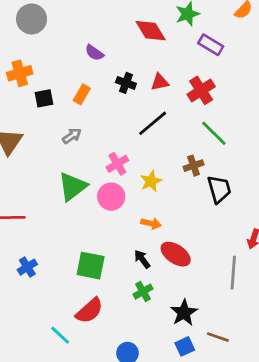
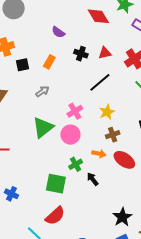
brown cross: (194, 166) -> (113, 135), moved
yellow star: (151, 181) -> (107, 112), moved
red ellipse: (176, 254) -> (124, 160), moved
blue cross: (27, 267) -> (11, 194), moved, turned -32
green cross: (143, 292) -> (76, 164), moved

